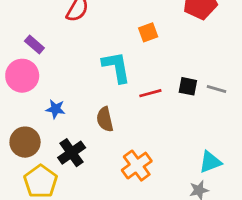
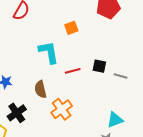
gray line: (216, 89) -> (121, 76), moved
orange cross: (137, 166) -> (62, 109), moved

